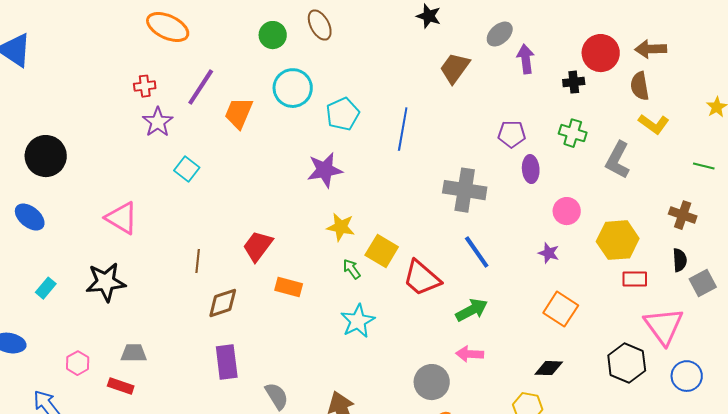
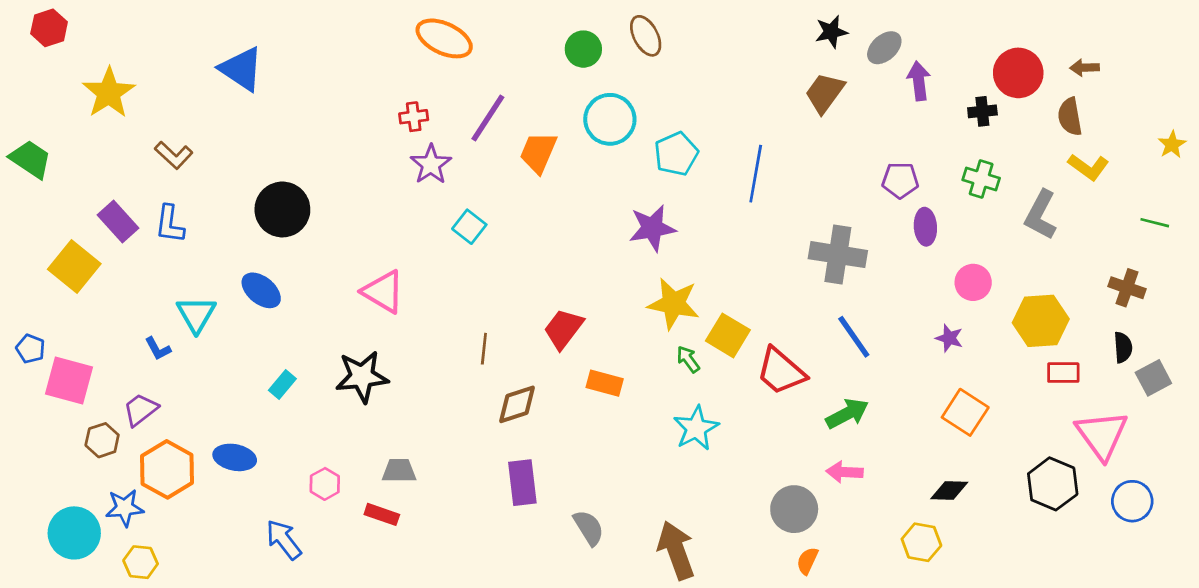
black star: (429, 16) -> (831, 32), moved, turned -30
brown arrow: (651, 49) -> (1085, 68), size x0.7
yellow star: (341, 227) -> (674, 304), size x1.4

